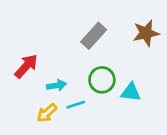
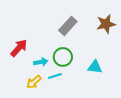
green circle: (102, 80) -> (63, 57), moved

